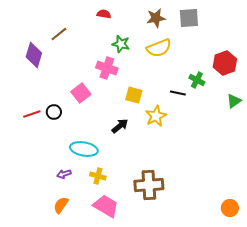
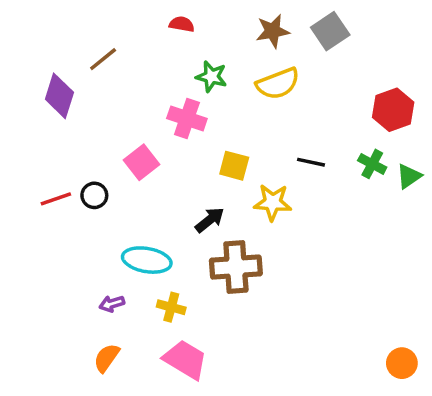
gray square: (189, 18) -> (330, 31), turned -30
green cross: (197, 80) -> (372, 164), moved
yellow star: (156, 116) -> (273, 202), turned 30
brown cross: (149, 185) -> (236, 267), moved

